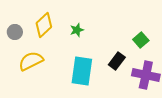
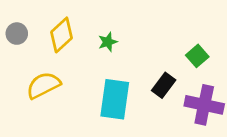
gray circle: (15, 32) -> (17, 34), moved

